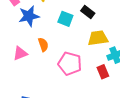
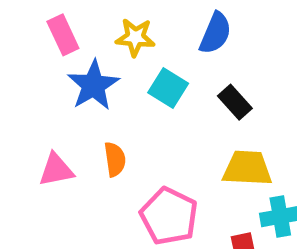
blue star: (29, 16) -> (93, 85), turned -30
cyan square: (65, 19) -> (168, 88), moved

